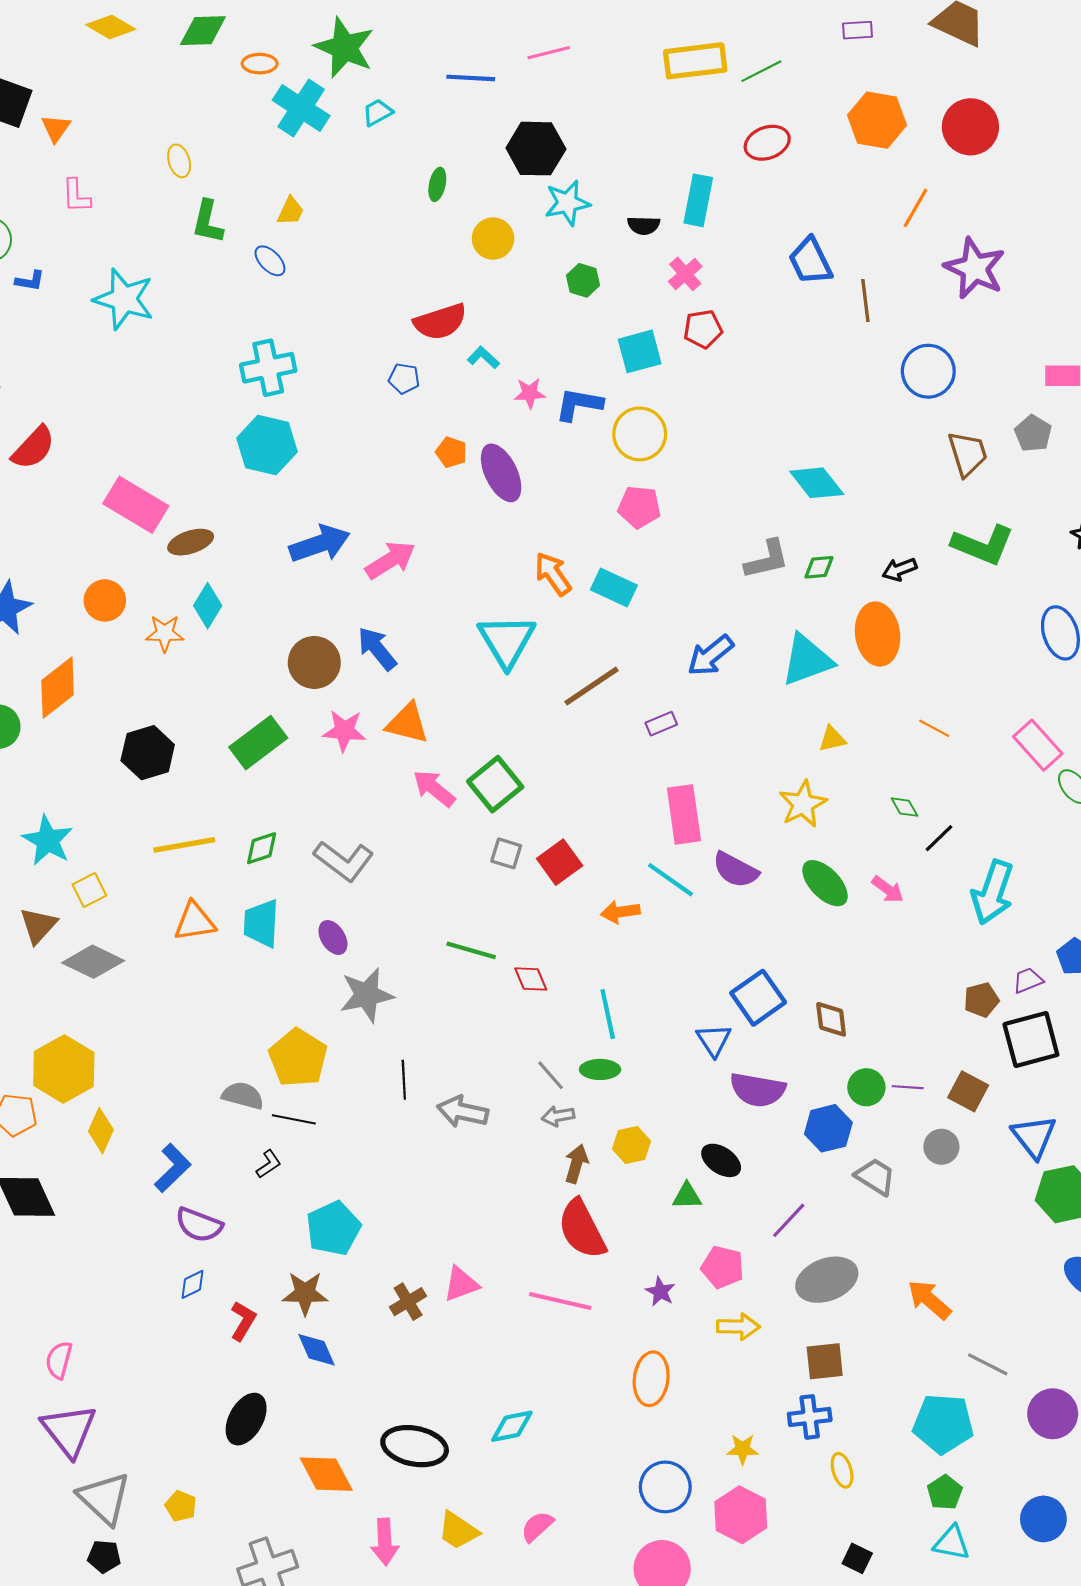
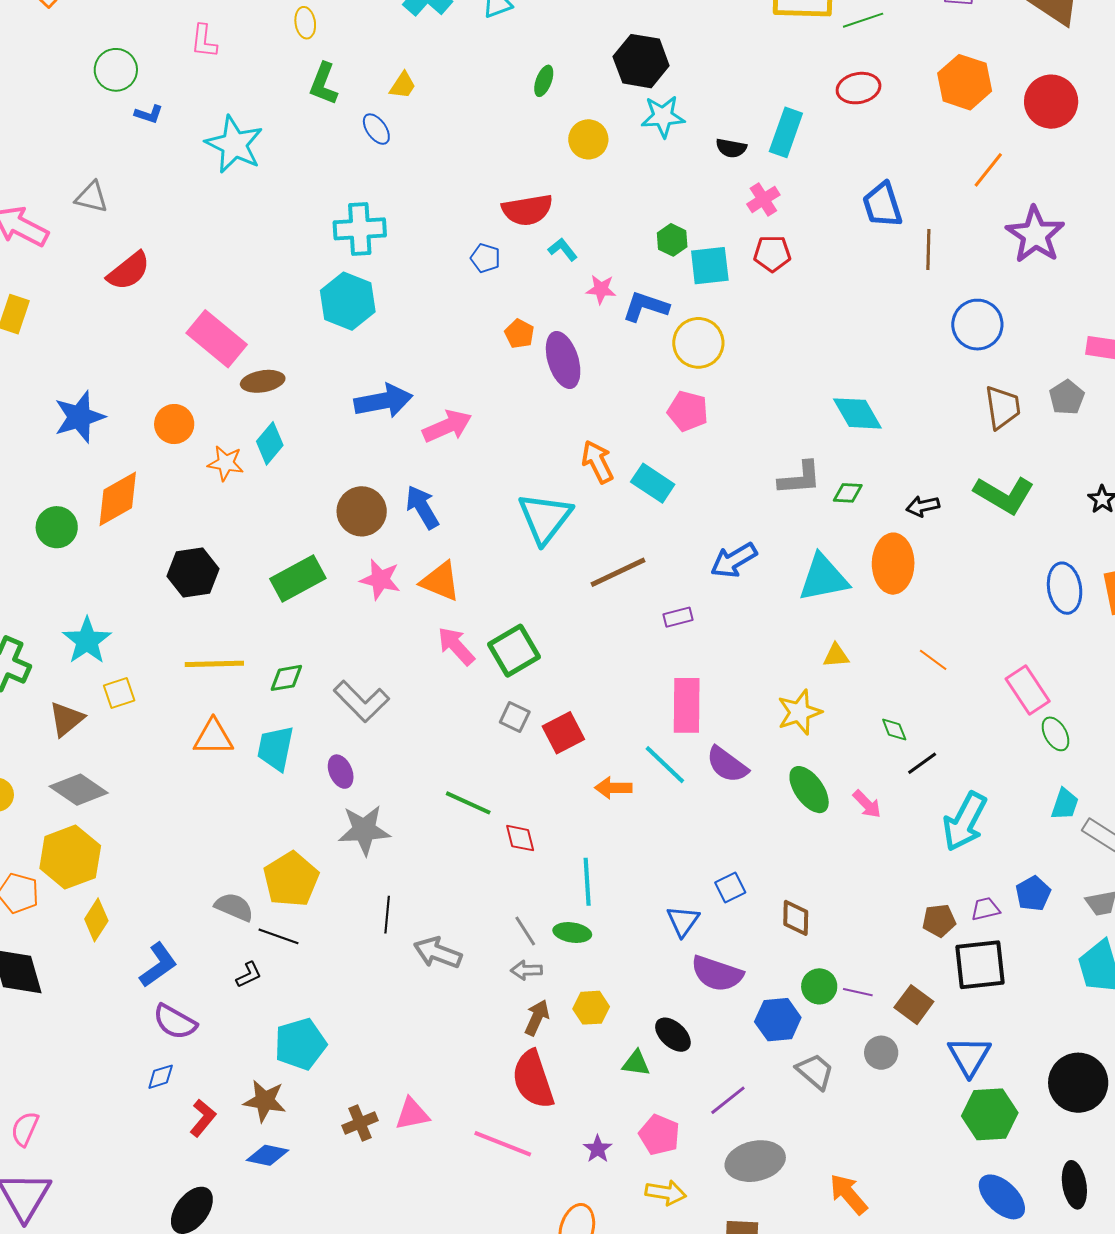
green hexagon: (583, 280) -> (672, 240), moved
gray diamond: (93, 962) -> (79, 790), moved
blue square: (758, 998) -> (730, 887), size x0.6
blue diamond: (316, 1350) -> (267, 1155), turned -63

